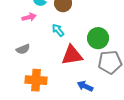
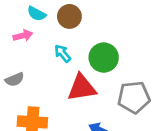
green circle: (98, 38) -> (104, 58), moved

